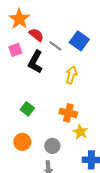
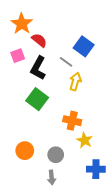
gray line: (55, 46) -> (66, 62), moved
green square: (27, 109) -> (37, 99), moved, size x1.5

